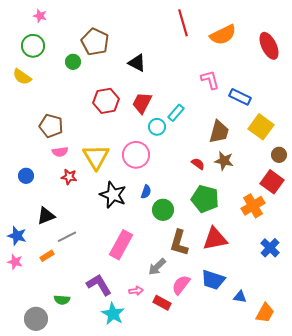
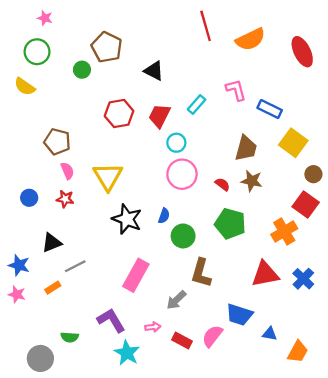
cyan rectangle: (176, 113) -> (197, 105), moved
pink semicircle: (60, 152) -> (67, 171), turned -105
pink circle: (136, 155) -> (182, 174), moved
red star: (69, 177) -> (65, 199), moved
red triangle: (215, 239) -> (265, 274), moved
pink semicircle: (181, 285) -> (212, 336), moved

